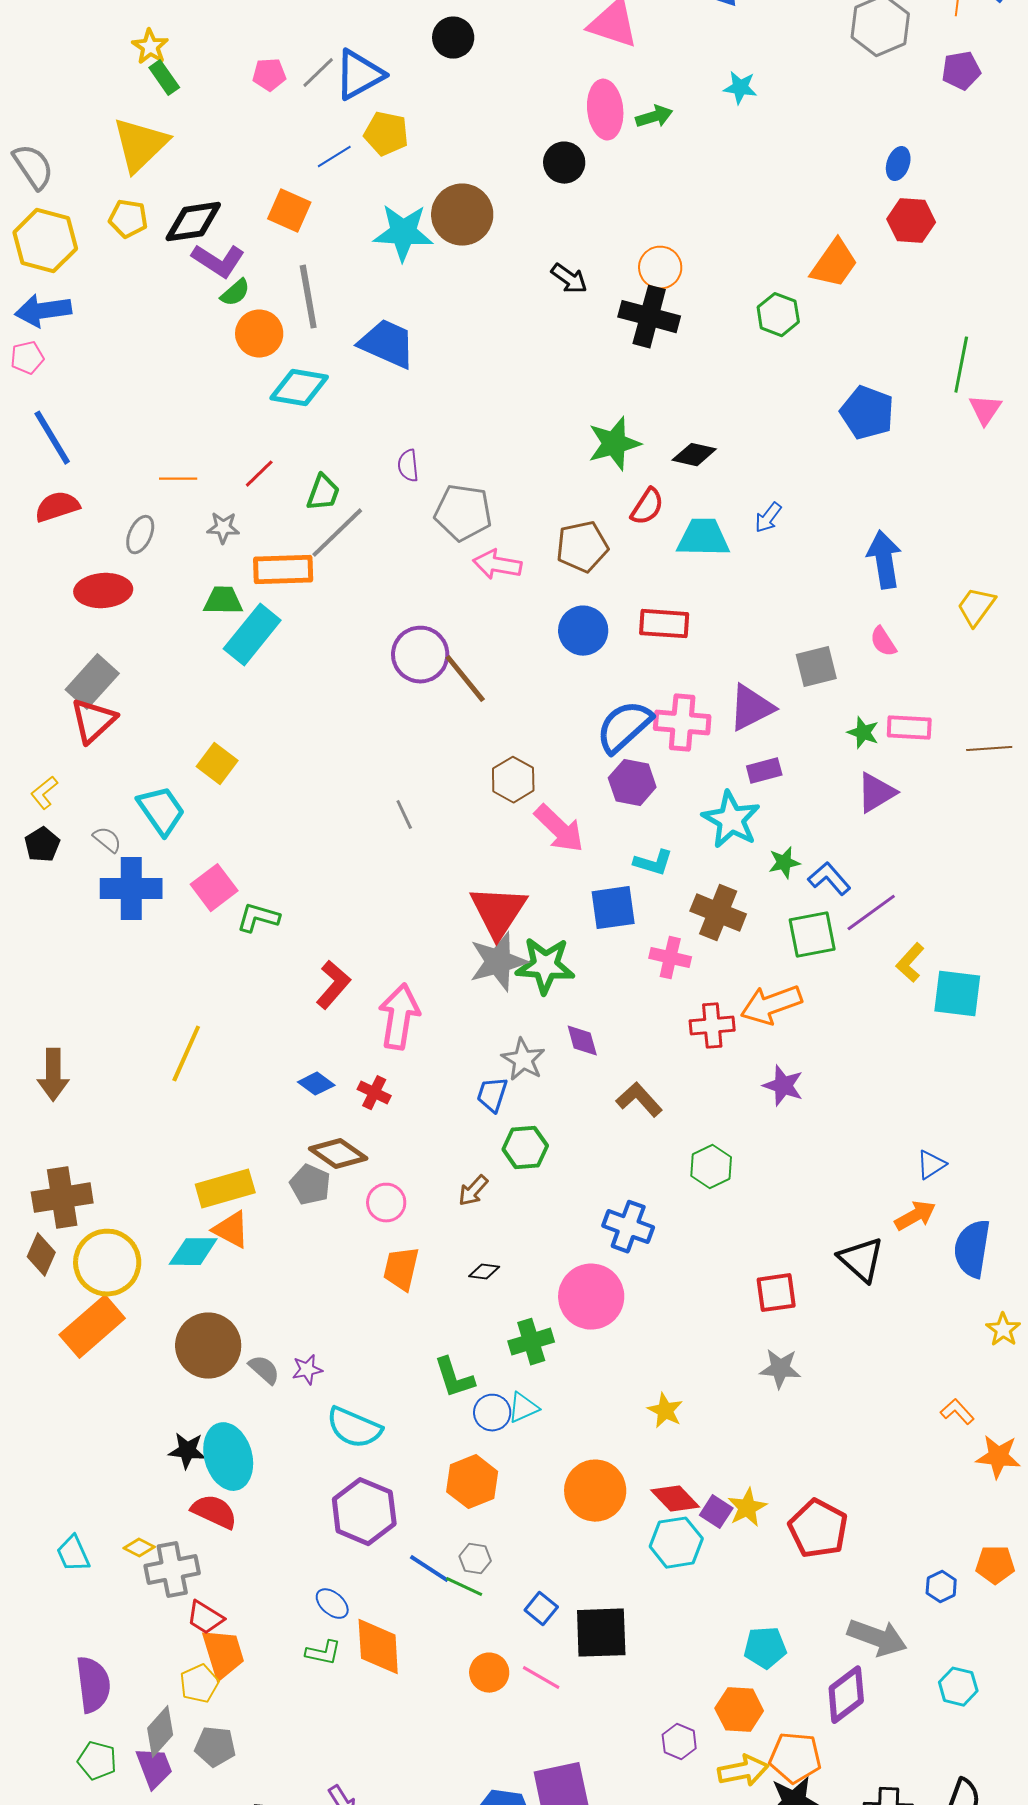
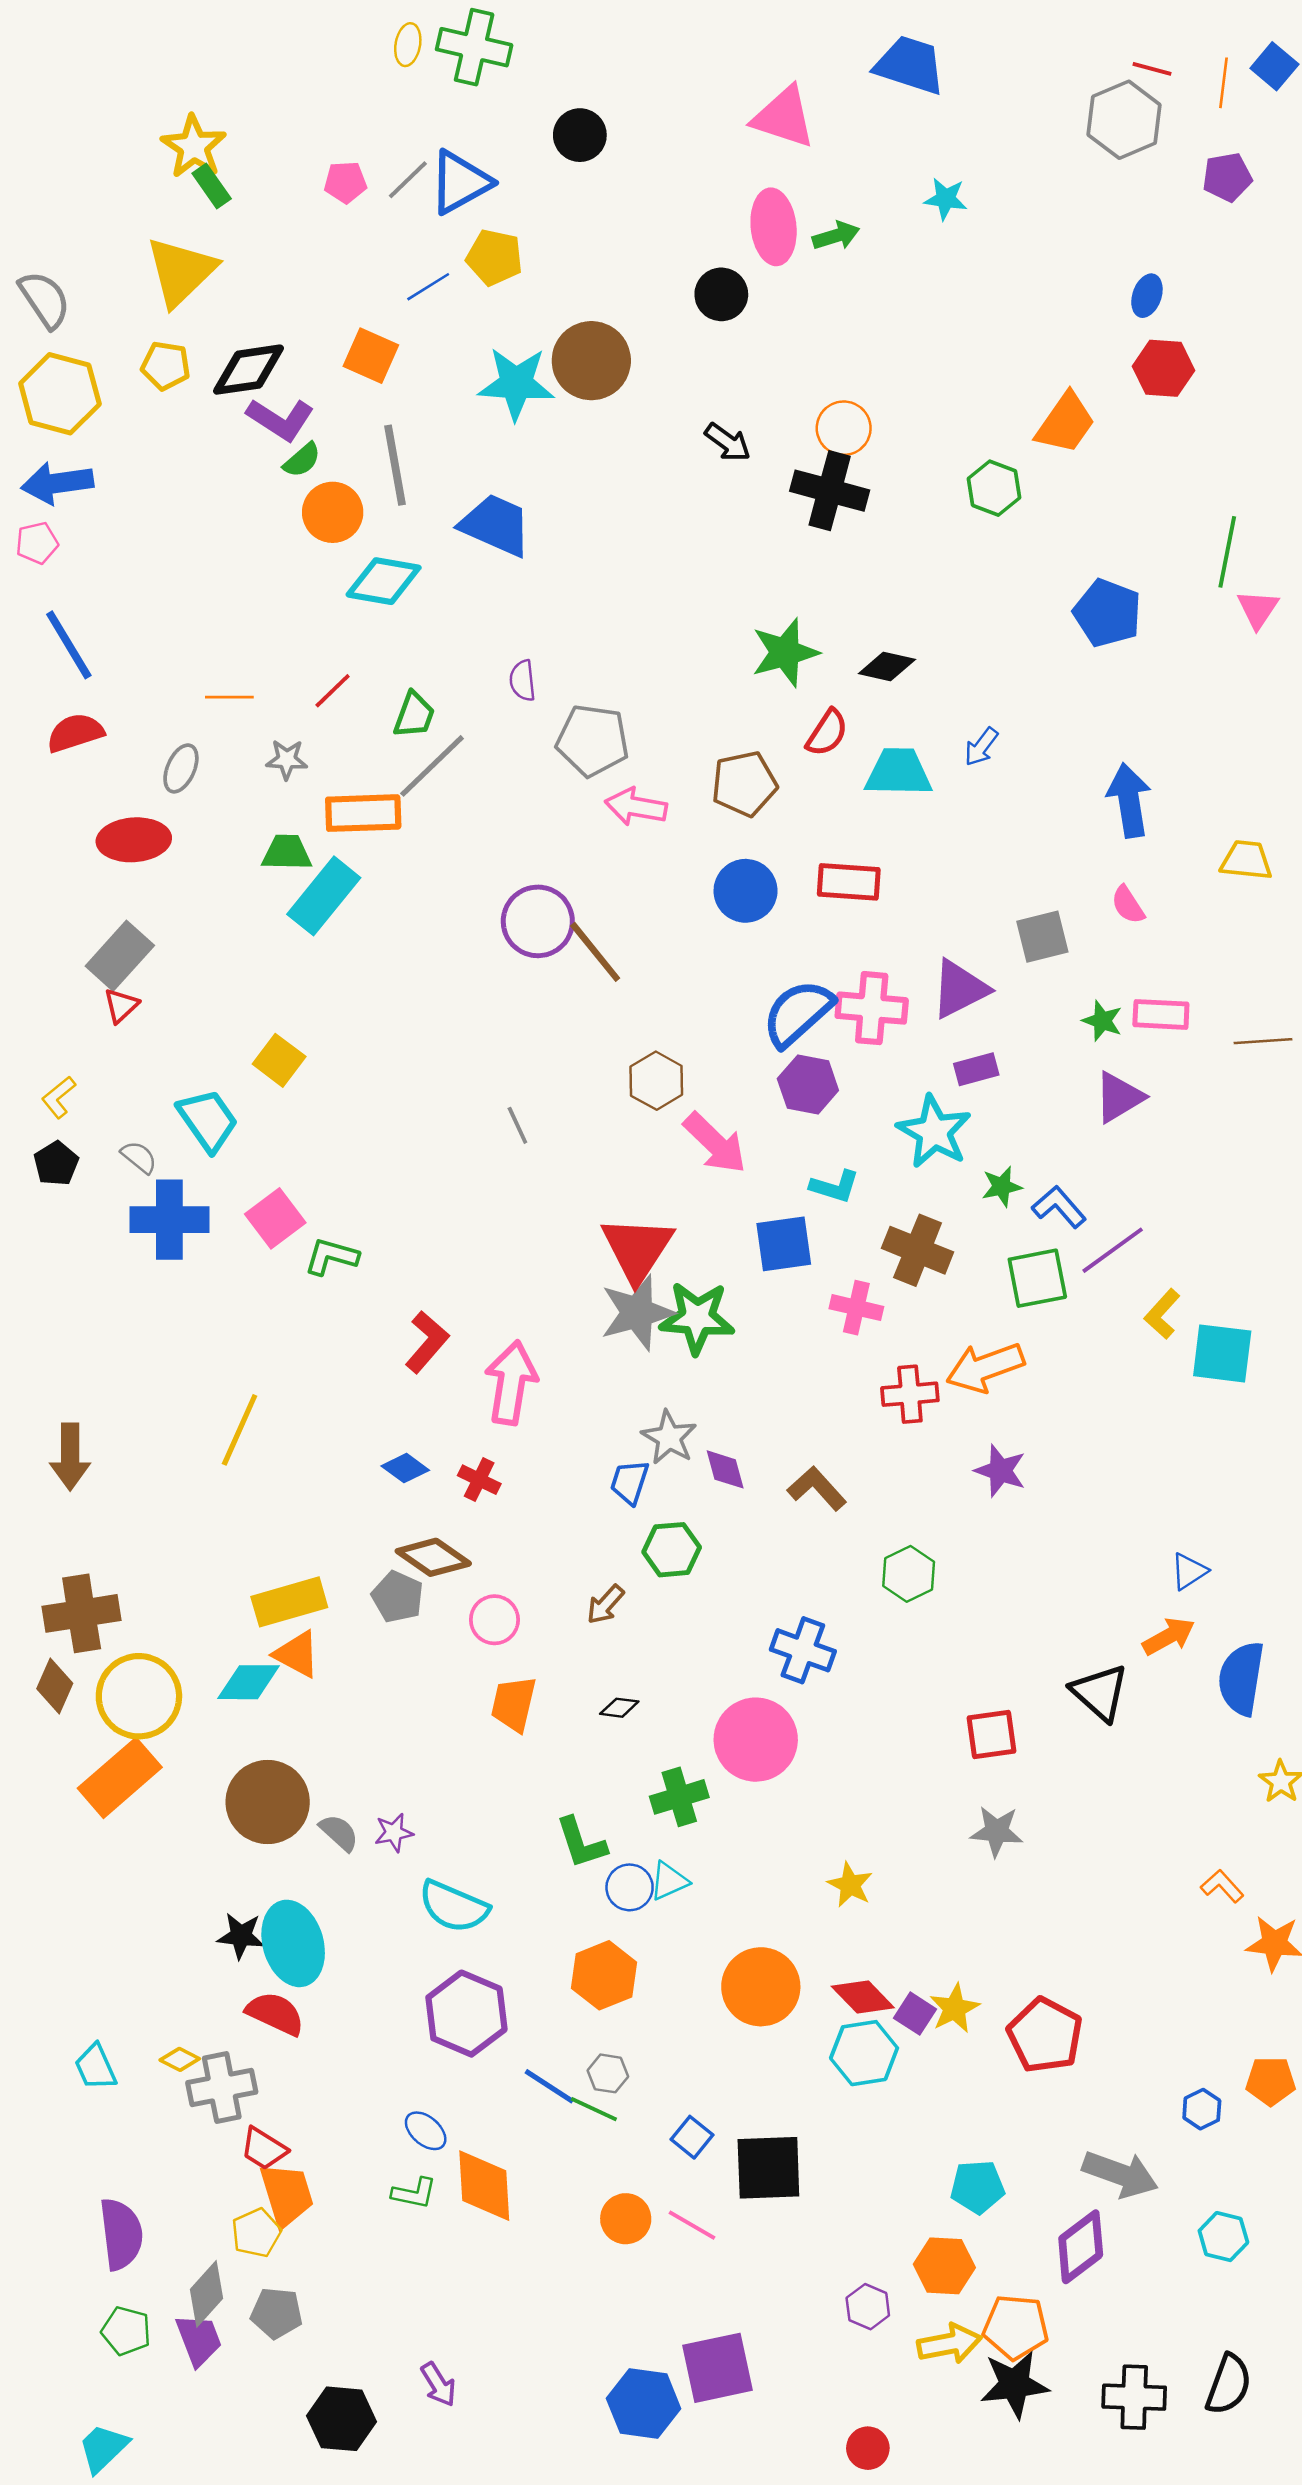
yellow star: (150, 47) -> (194, 147), size x1.4
yellow trapezoid: (976, 607) -> (1246, 860), turned 60
red triangle: (93, 721) -> (121, 1005), size x0.6
purple diamond: (582, 1041) -> (725, 1469), moved

